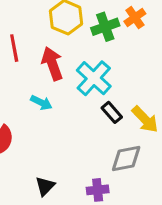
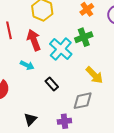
green cross: (105, 27) -> (84, 37), moved
black rectangle: (112, 112) -> (52, 84), moved

